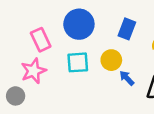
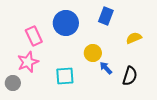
blue rectangle: (127, 29) -> (106, 16), moved
cyan square: (78, 62) -> (65, 76), moved

